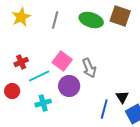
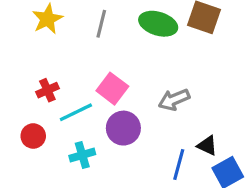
gray arrow: (89, 68) -> (174, 100), moved, turned 90
black triangle: (122, 97) -> (207, 146), turned -32

